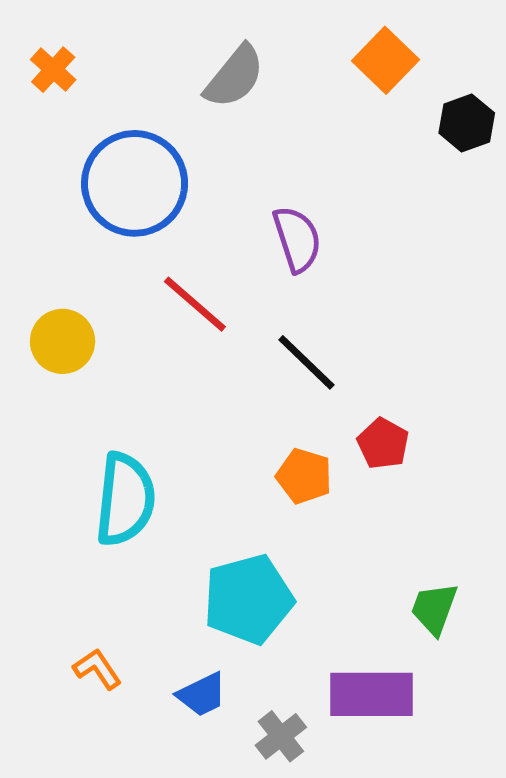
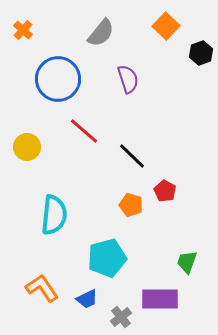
purple semicircle: (297, 239) -> (128, 79), moved
orange L-shape: (97, 669) -> (42, 288), size x1.6

